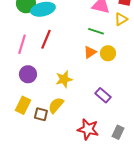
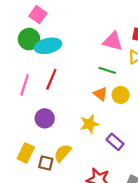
orange triangle: (90, 52) -> (100, 94), turned -48
purple circle: (28, 74) -> (45, 118), moved
yellow star: (64, 79) -> (89, 124), moved

